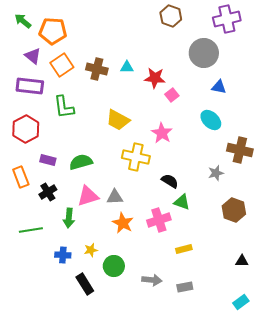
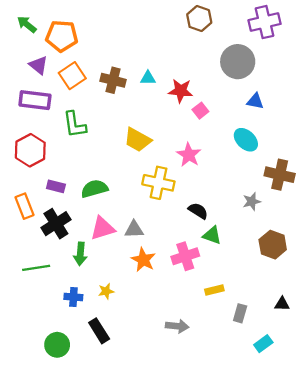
black cross: (48, 192) -> (56, 224), size x1.4
green circle: (114, 266) -> (57, 345), moved
gray rectangle: (185, 287) -> (240, 313), moved, turned -63
cyan rectangle: (241, 302) -> (263, 344), moved

